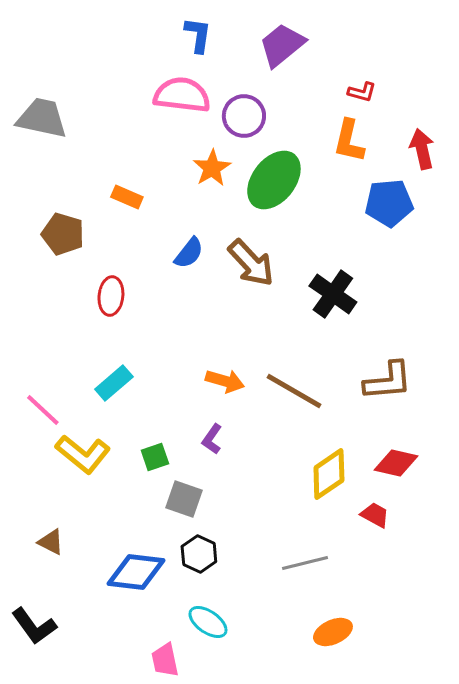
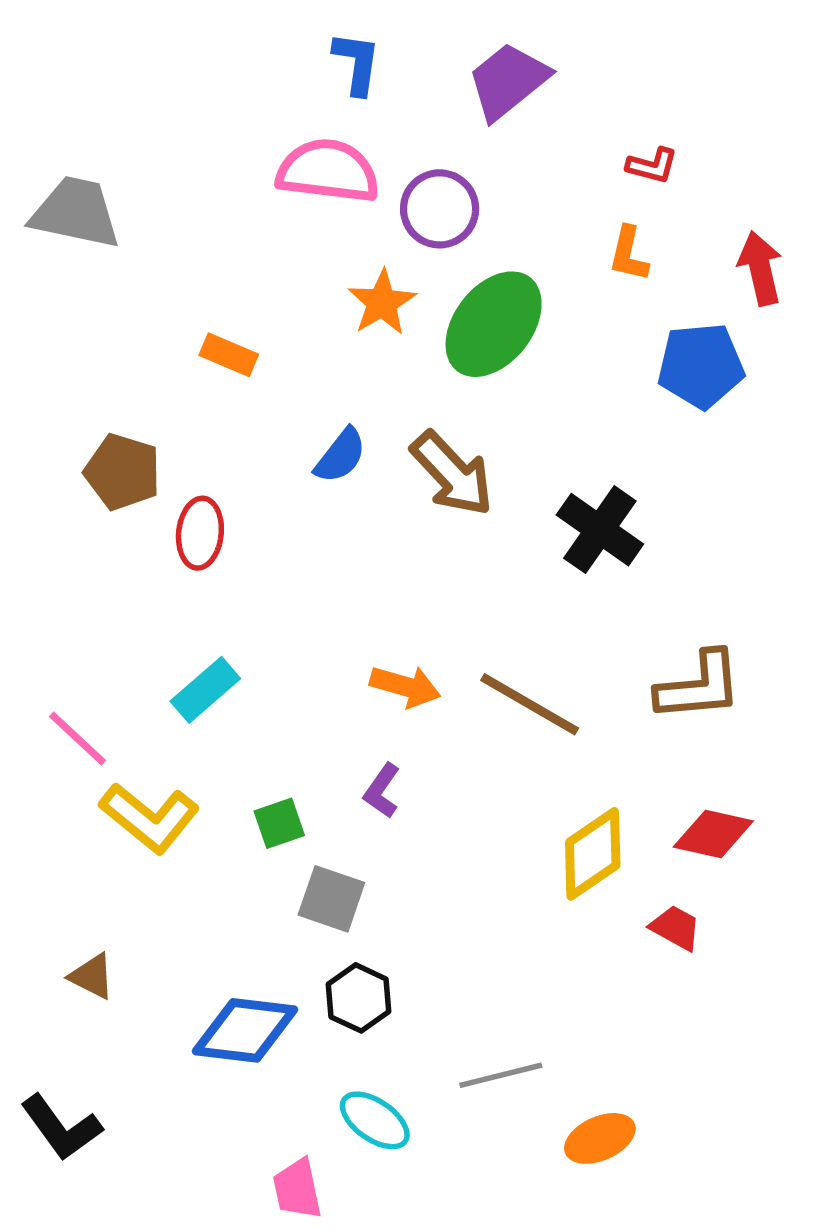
orange L-shape: (349, 141) -> (629, 254), size x0.7
brown pentagon: (63, 234) -> (123, 472), moved
gray line: (305, 563) -> (501, 1075), moved

